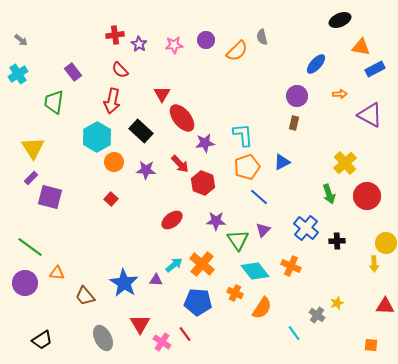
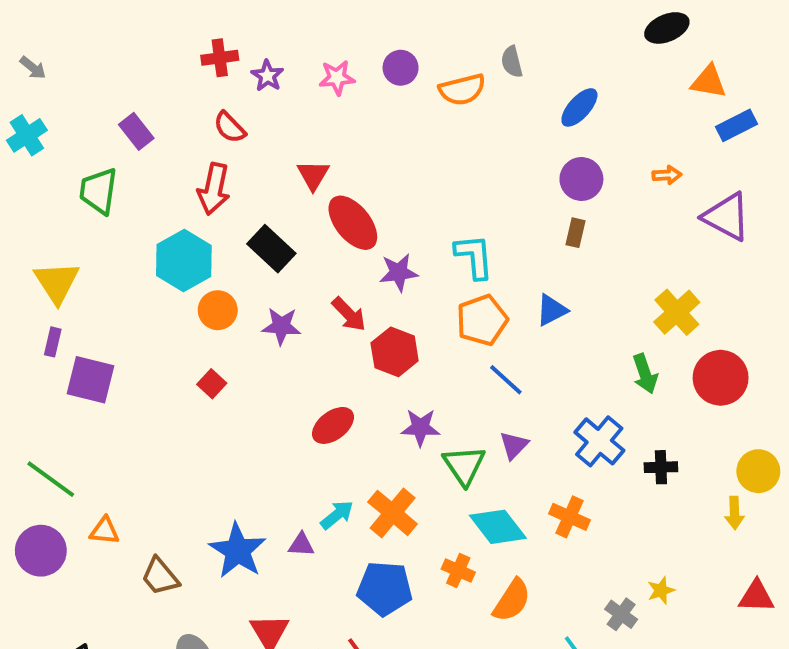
orange semicircle: (237, 51) -> (462, 90), turned 30
blue ellipse: (316, 64) -> (579, 107), moved
purple rectangle: (31, 178) -> (53, 342), turned -32

